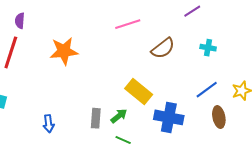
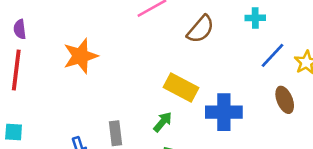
blue line: (207, 90) -> (273, 55), moved
gray rectangle: (96, 118) -> (115, 133), moved

